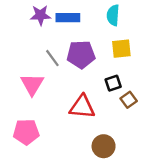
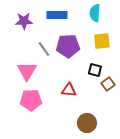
purple star: (40, 15) -> (24, 21), moved
black square: (113, 83) -> (95, 70), turned 32
red triangle: (82, 107) -> (69, 90), size x0.7
pink pentagon: (26, 132) -> (31, 100), moved

